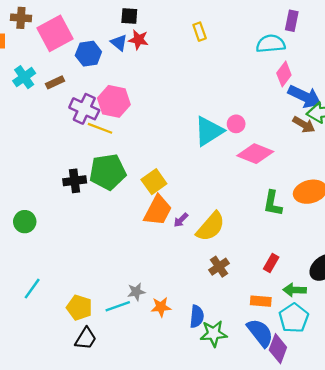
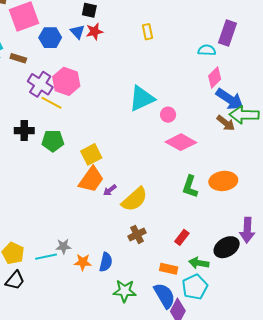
purple rectangle: (292, 21) -> (228, 33), size x1.4
red star: (138, 40) -> (94, 31), turned -30
cyan semicircle: (271, 44) -> (207, 50), size x0.7
brown rectangle: (55, 82) -> (18, 58), turned 35
cyan triangle: (209, 131) -> (142, 98), moved
green pentagon: (108, 172) -> (53, 141), size x0.7
black cross: (75, 181) -> (24, 131), moved
blue semicircle: (197, 316) -> (106, 262), moved

